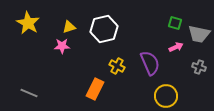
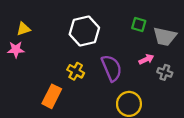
white hexagon: (104, 29) -> (84, 31), moved
pink arrow: (176, 47) -> (146, 59), moved

